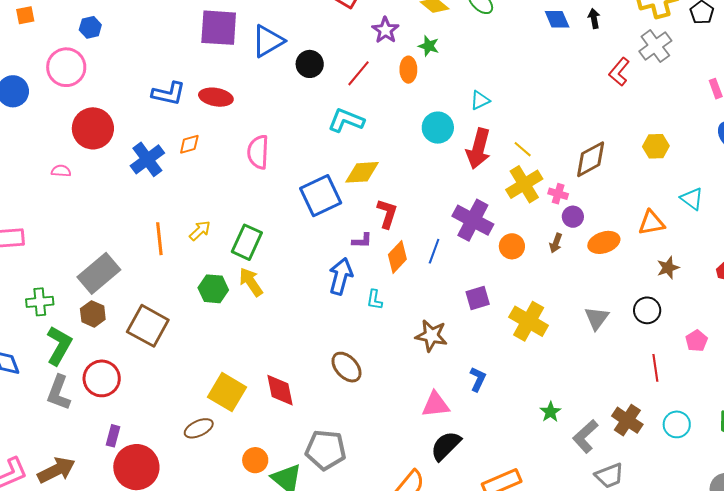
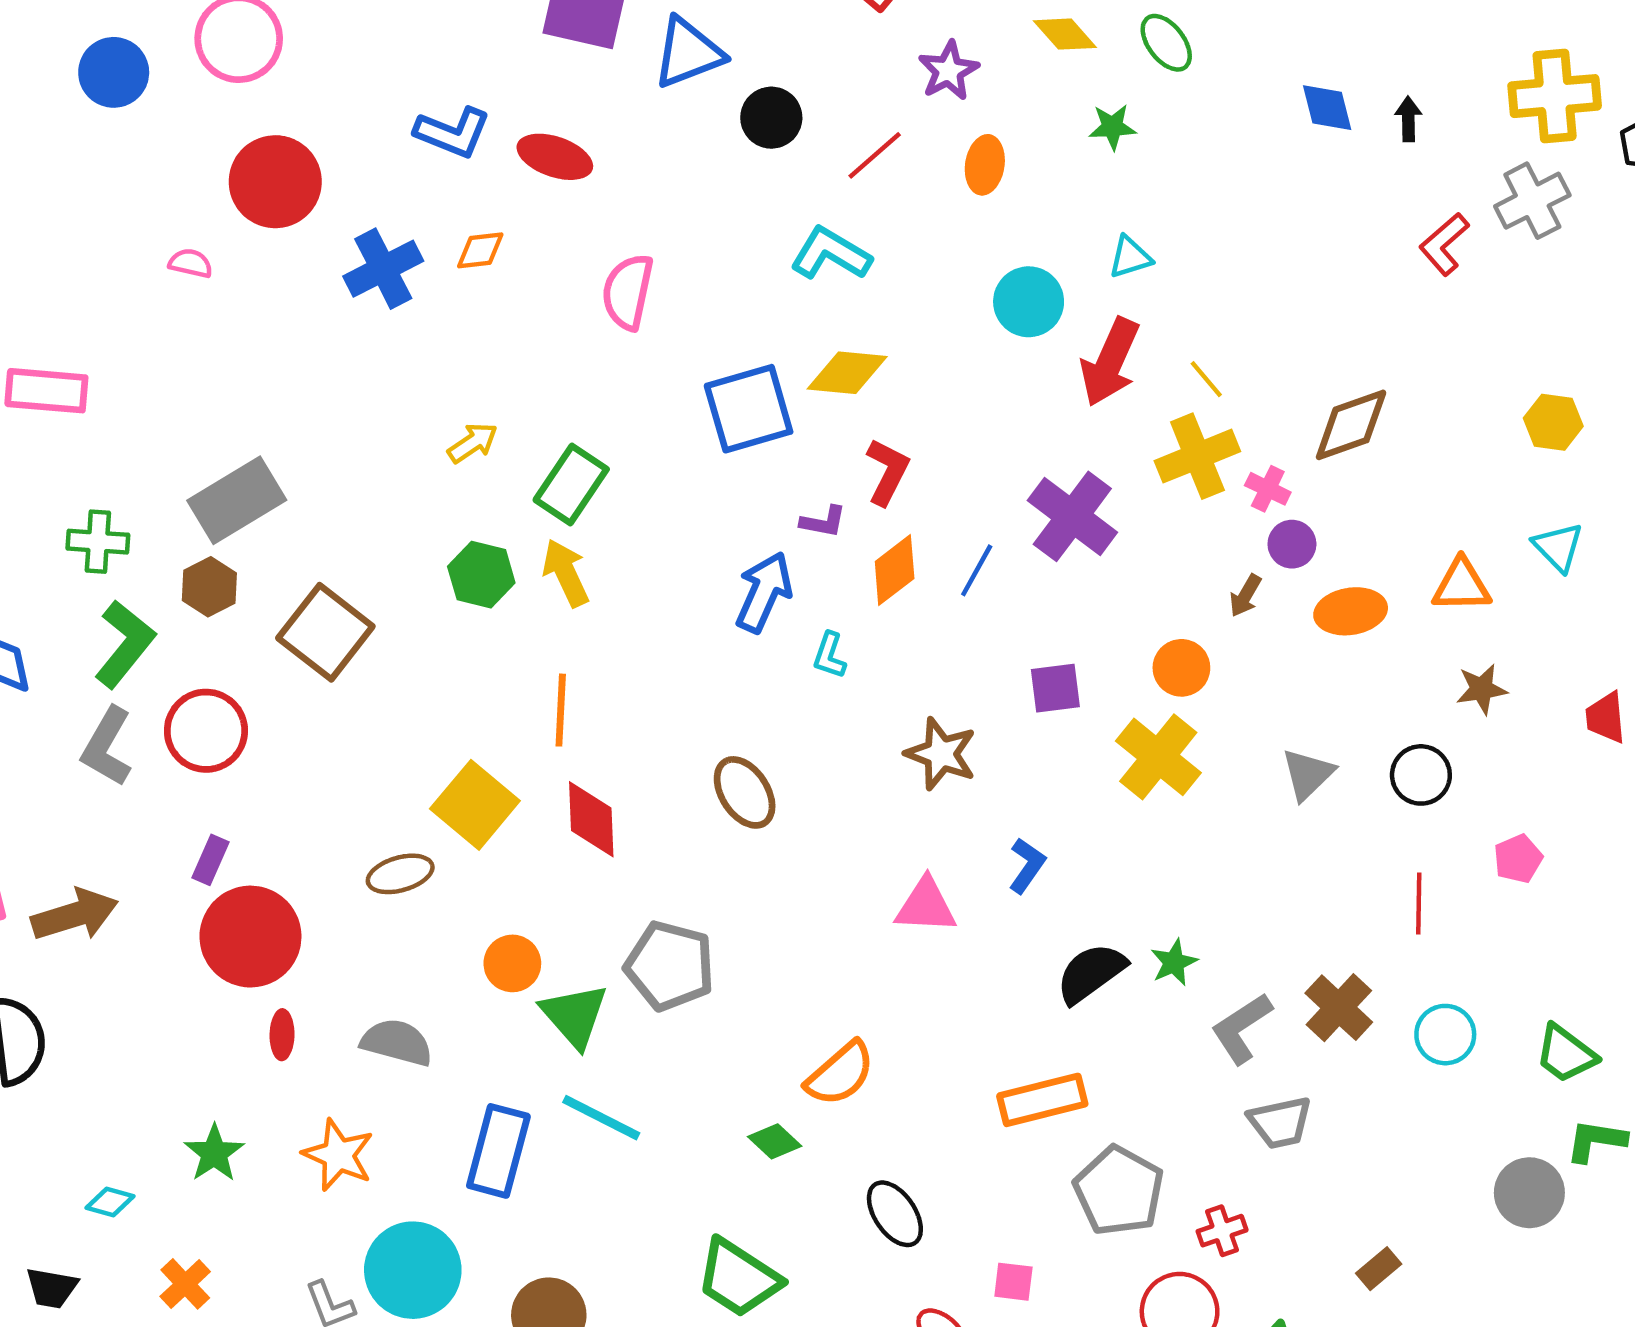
green star: (429, 46) -> (1112, 127), moved, turned -30
yellow hexagon: (656, 146) -> (1553, 422), moved
orange line: (159, 239) -> (561, 710), moved
orange circle: (512, 246) -> (1181, 668), moved
black semicircle: (446, 446) -> (1091, 973), moved

